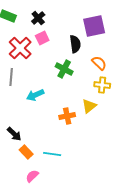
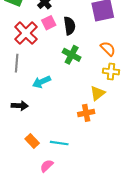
black semicircle: (75, 44) -> (70, 26), moved
orange cross: (67, 116) -> (86, 113), moved
black arrow: (14, 134) -> (20, 106), moved, turned -42
pink semicircle: (32, 176) -> (47, 166), moved

